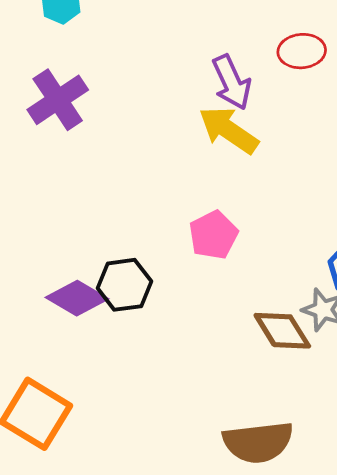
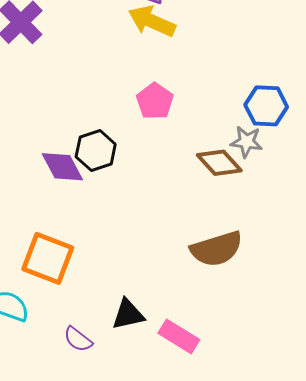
purple diamond: (77, 298) -> (62, 167), turned 42

